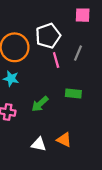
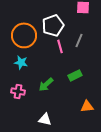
green rectangle: (73, 94) -> (75, 75), turned -32
orange triangle: (64, 140) -> (87, 106), moved, turned -32

